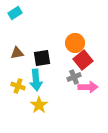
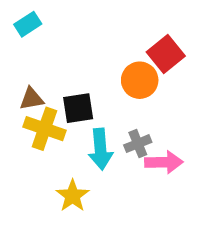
red square: (83, 60) -> (166, 54), moved
cyan arrow: (36, 80) -> (100, 149), moved
yellow cross: (18, 86) -> (45, 129), moved, size x1.5

